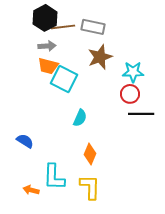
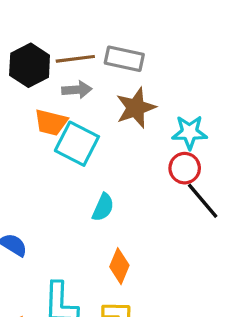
black hexagon: (45, 18) -> (30, 65), moved
gray arrow: (47, 46) -> (77, 90), moved
black line: (141, 114) -> (203, 201), turned 50

